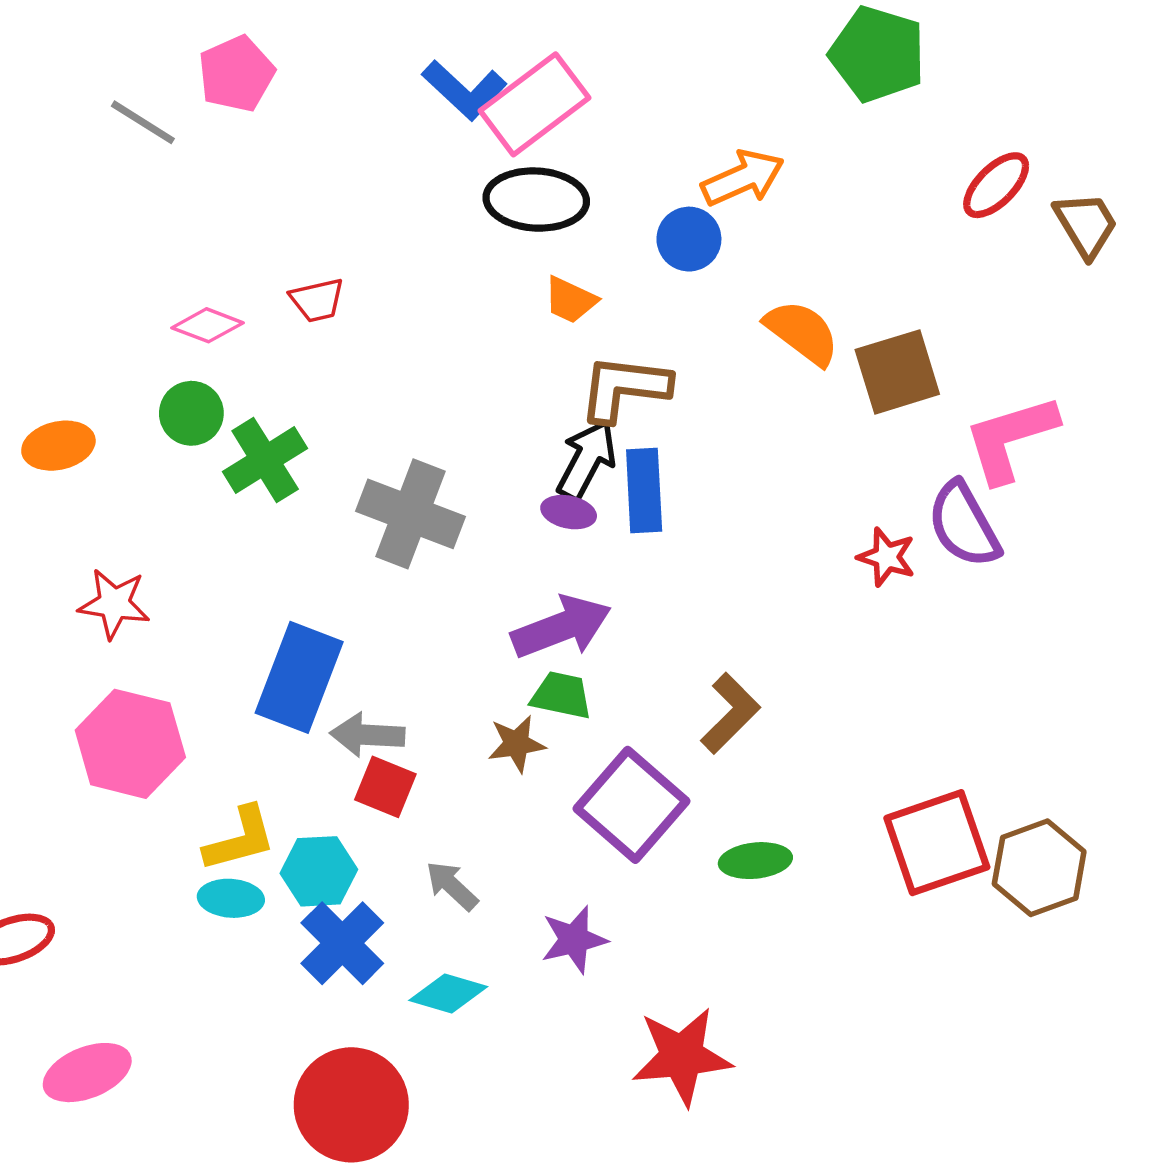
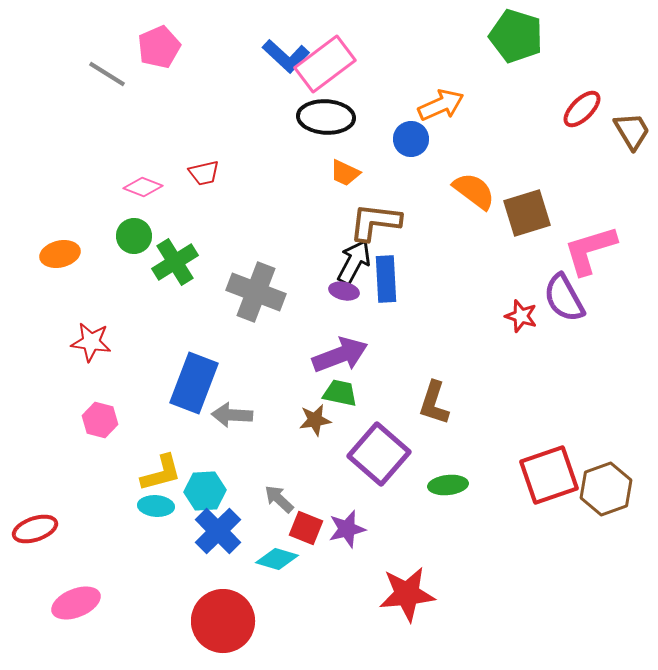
brown L-shape: (730, 713) -> (434, 403), turned 153
pink hexagon: (130, 744) -> (100, 420), size x0.6
red square: (385, 787) -> (306, 528), moved

